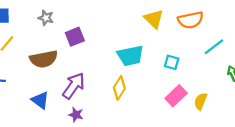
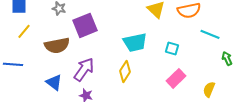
purple square: (75, 37) -> (85, 25), size x1.4
cyan line: (214, 47) -> (210, 34), turned 60
yellow semicircle: (201, 101) -> (209, 89), moved

